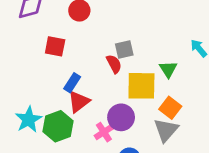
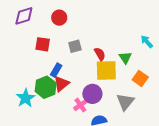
gray square: (124, 49) -> (75, 46), moved
red semicircle: (114, 64) -> (100, 54), moved
orange square: (170, 108) -> (140, 78), moved
green hexagon: (58, 126) -> (46, 87), moved

